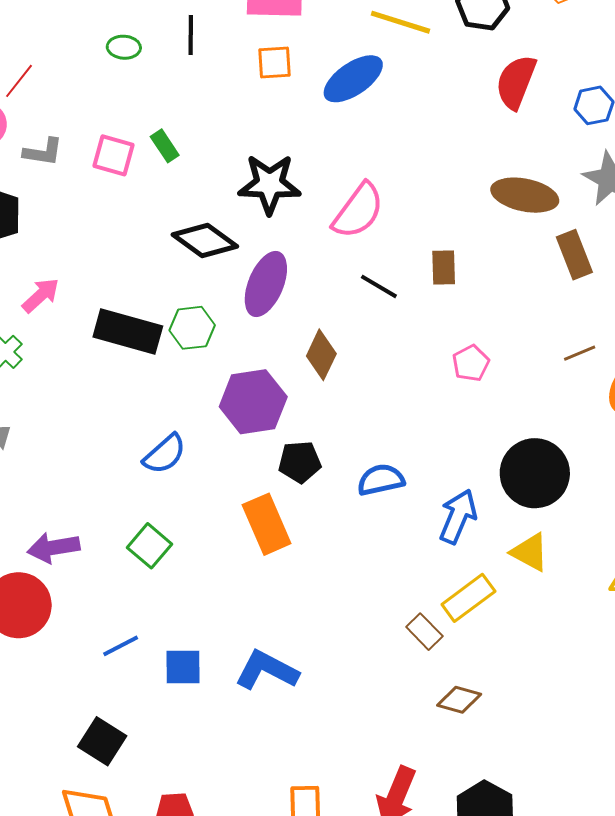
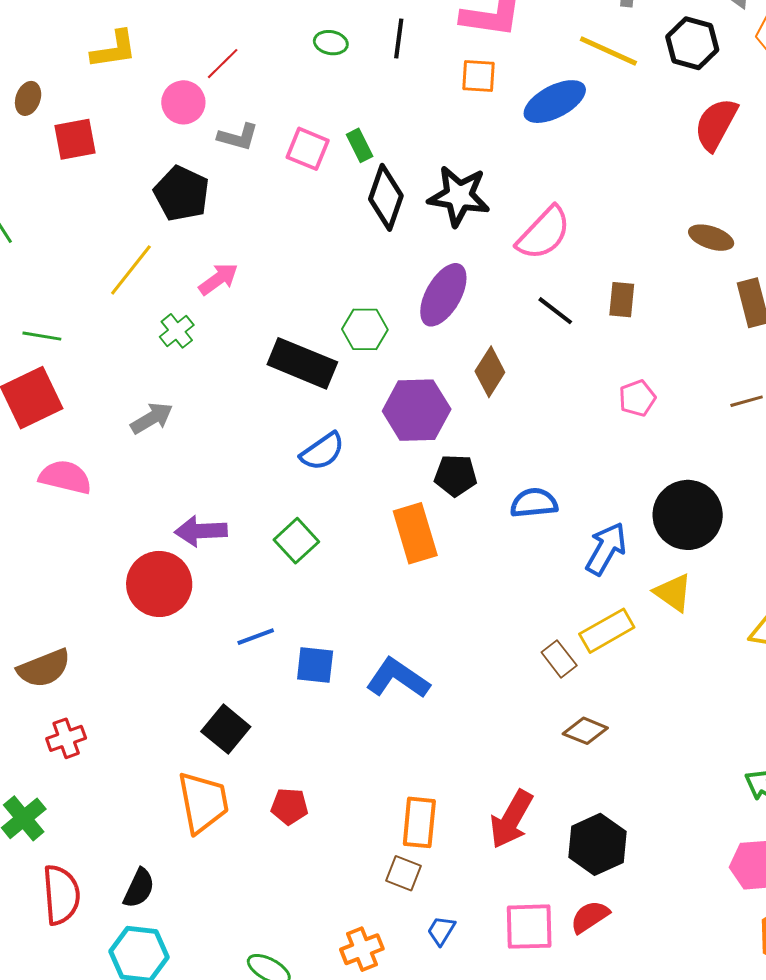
brown ellipse: (525, 195) -> (711, 238), size x0.7
black diamond: (205, 240) -> (386, 197), moved, turned 66
black rectangle: (128, 331) -> (302, 363), moved

